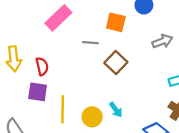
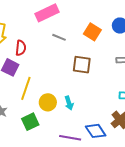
gray line: (90, 43) -> (59, 37), moved
brown square: (116, 62) -> (82, 65), turned 36

